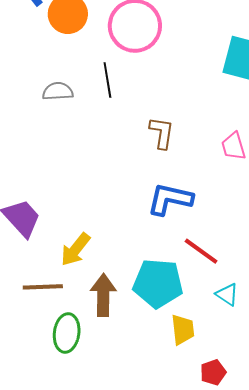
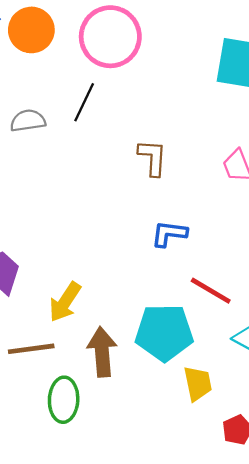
black line: (107, 80) -> (84, 102), turned 40
blue L-shape: (170, 199) -> (169, 234), size x0.7

